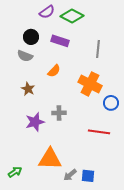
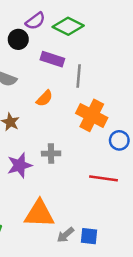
black circle: (31, 37) -> (18, 39), moved
gray line: (98, 49) -> (79, 76), moved

